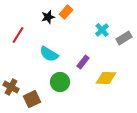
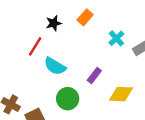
orange rectangle: (66, 12) -> (85, 17), moved
red line: (18, 35) -> (35, 46), moved

